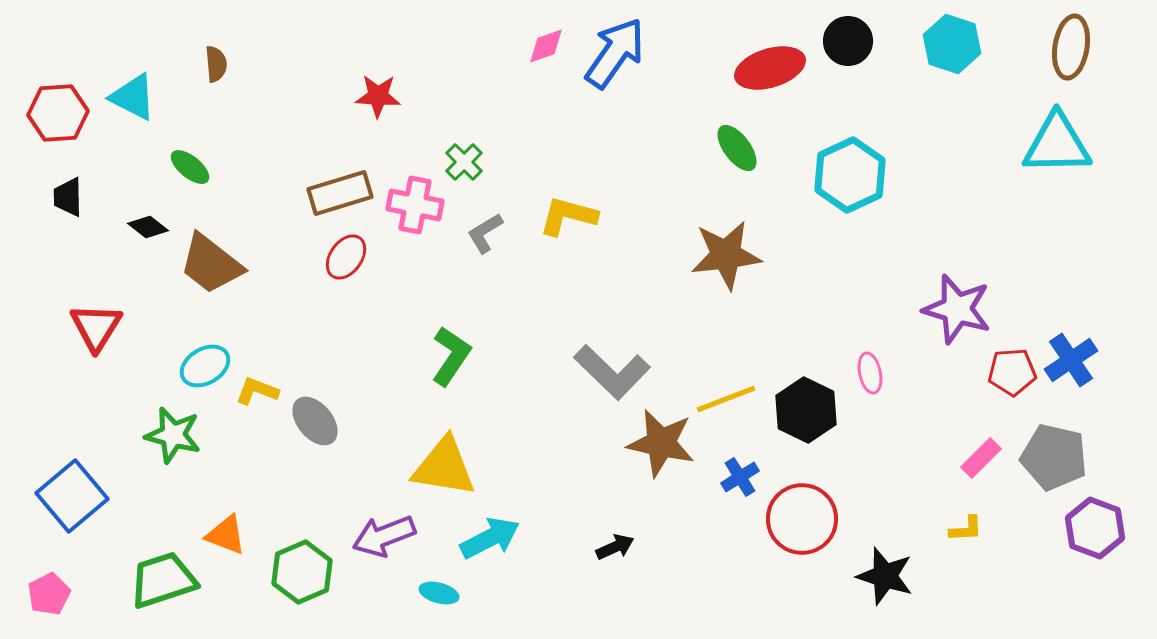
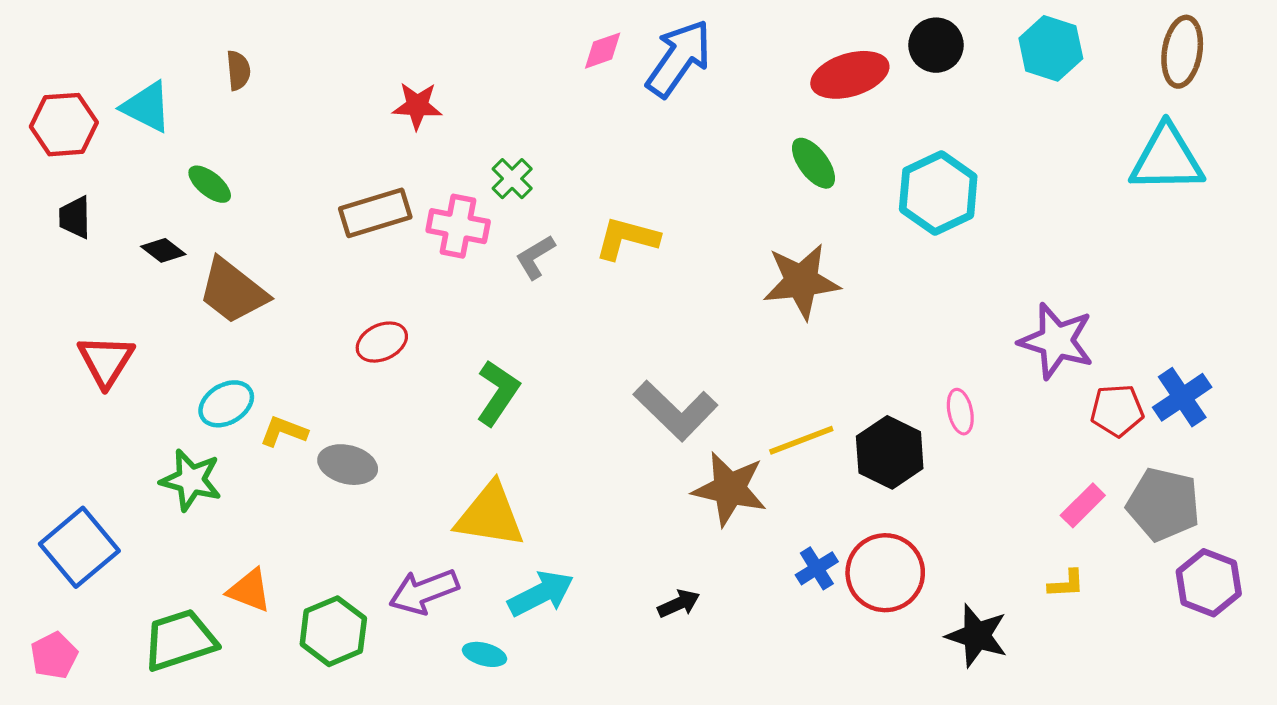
red ellipse: (346, 257) -> (382, 342), moved, turned 30
gray ellipse: (315, 421) -> (348, 465), turned -36
blue cross: (740, 477) -> (817, 568), moved

